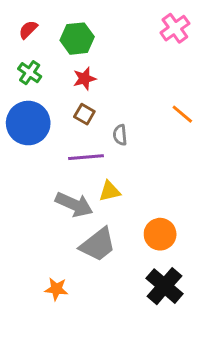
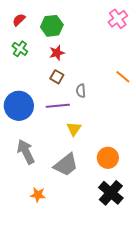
blue circle: (28, 123) -> (19, 106), moved
yellow triangle: (110, 191) -> (74, 129), turned -42
gray arrow: (74, 205) -> (26, 152), moved, turned -140

